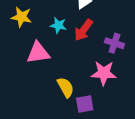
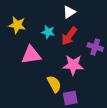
pink star: (104, 73) -> (73, 65), moved

